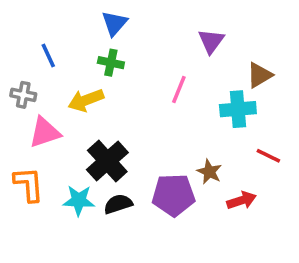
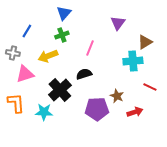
blue line: (48, 55) -> (27, 31), turned 56
green cross: (111, 63) -> (62, 35), turned -32
pink line: (179, 89) -> (90, 48), moved
black semicircle: (118, 204) -> (84, 74), moved

